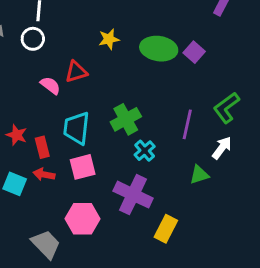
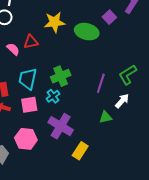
yellow star: (109, 39) -> (54, 22), size x1.5
purple square: (194, 52) -> (109, 17), moved
cyan cross: (145, 151) -> (53, 96), moved

